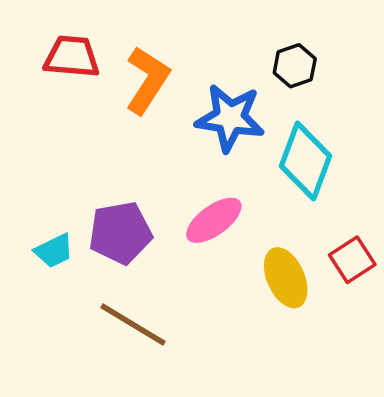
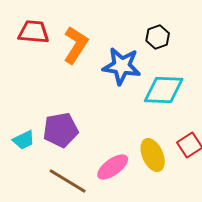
cyan diamond: (305, 161) -> (164, 90), turned 72
pink ellipse: (214, 220) -> (113, 167), moved

